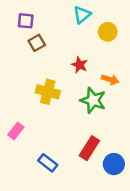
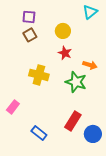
cyan triangle: (82, 15) -> (90, 12), moved
purple square: (26, 21) -> (29, 17), moved
yellow circle: (108, 32) -> (63, 31), moved

